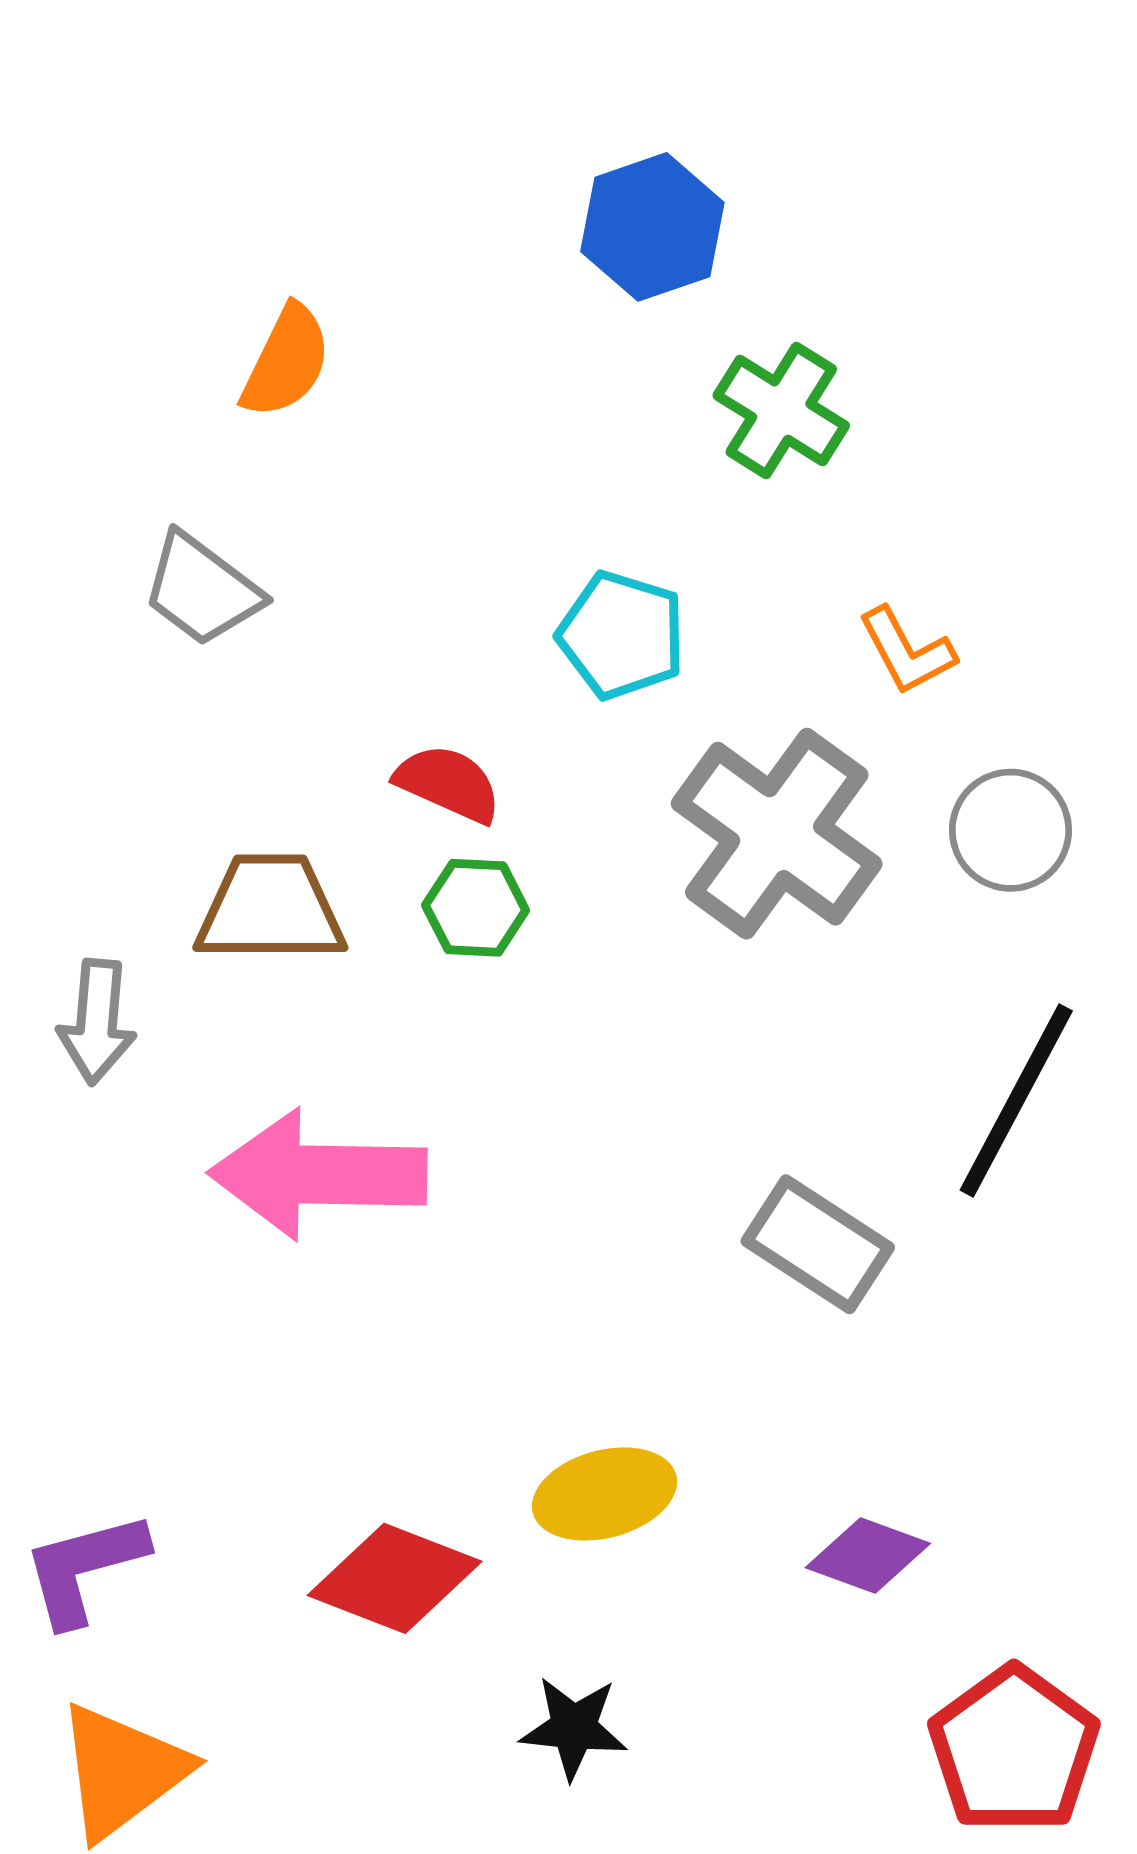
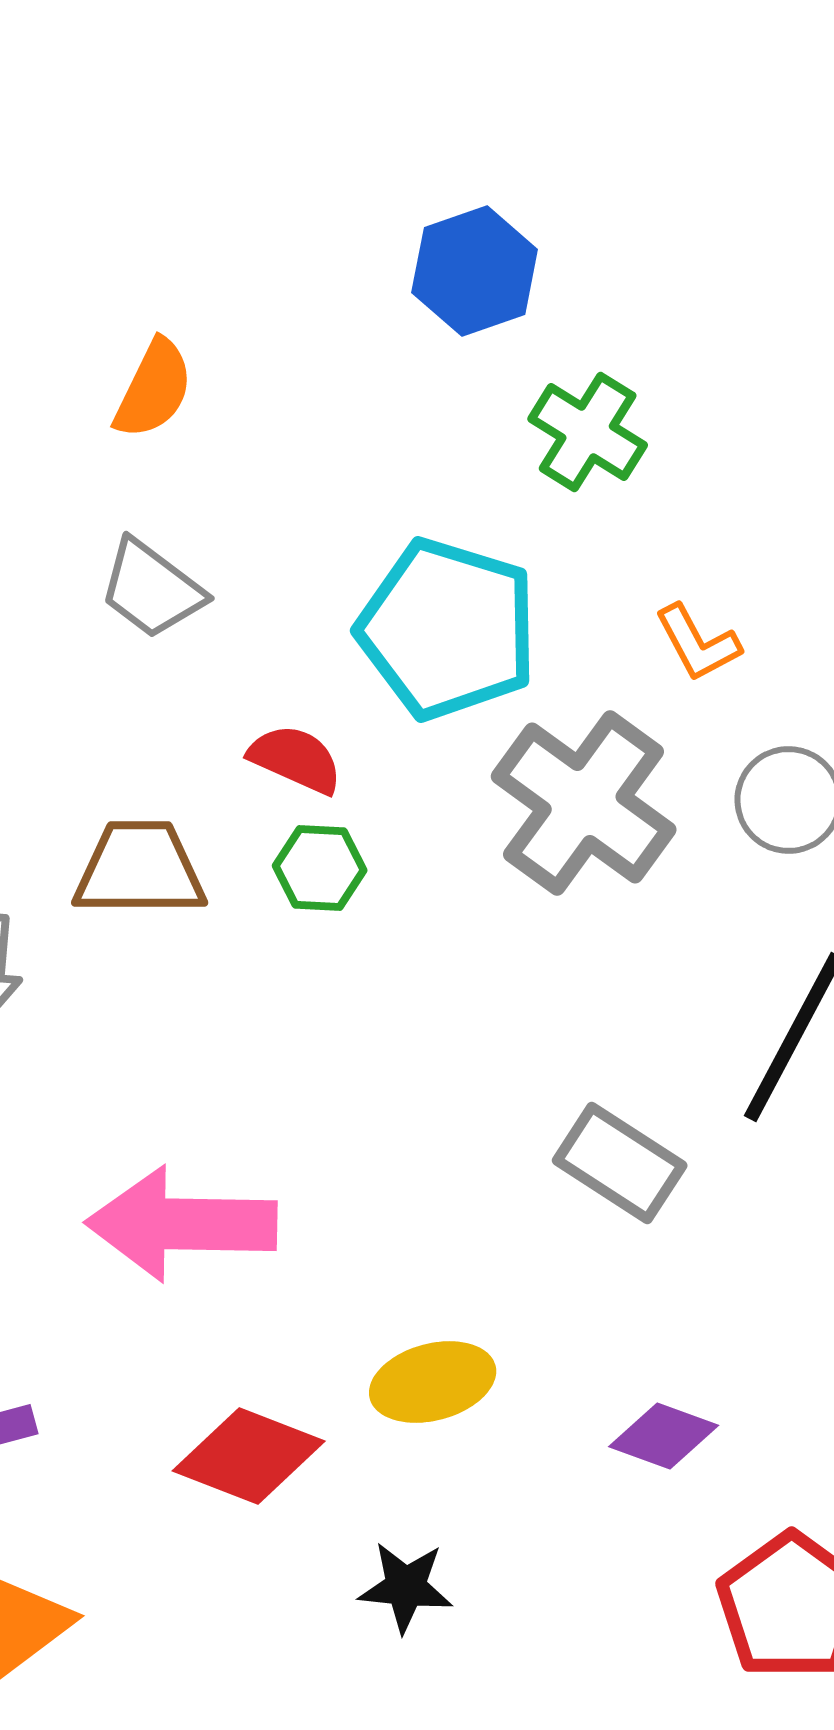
gray trapezoid: (202, 590) -> (152, 589), moved
cyan pentagon: (622, 635) -> (448, 629), size x1.6
pink arrow: (318, 1175) -> (182, 1224), moved

